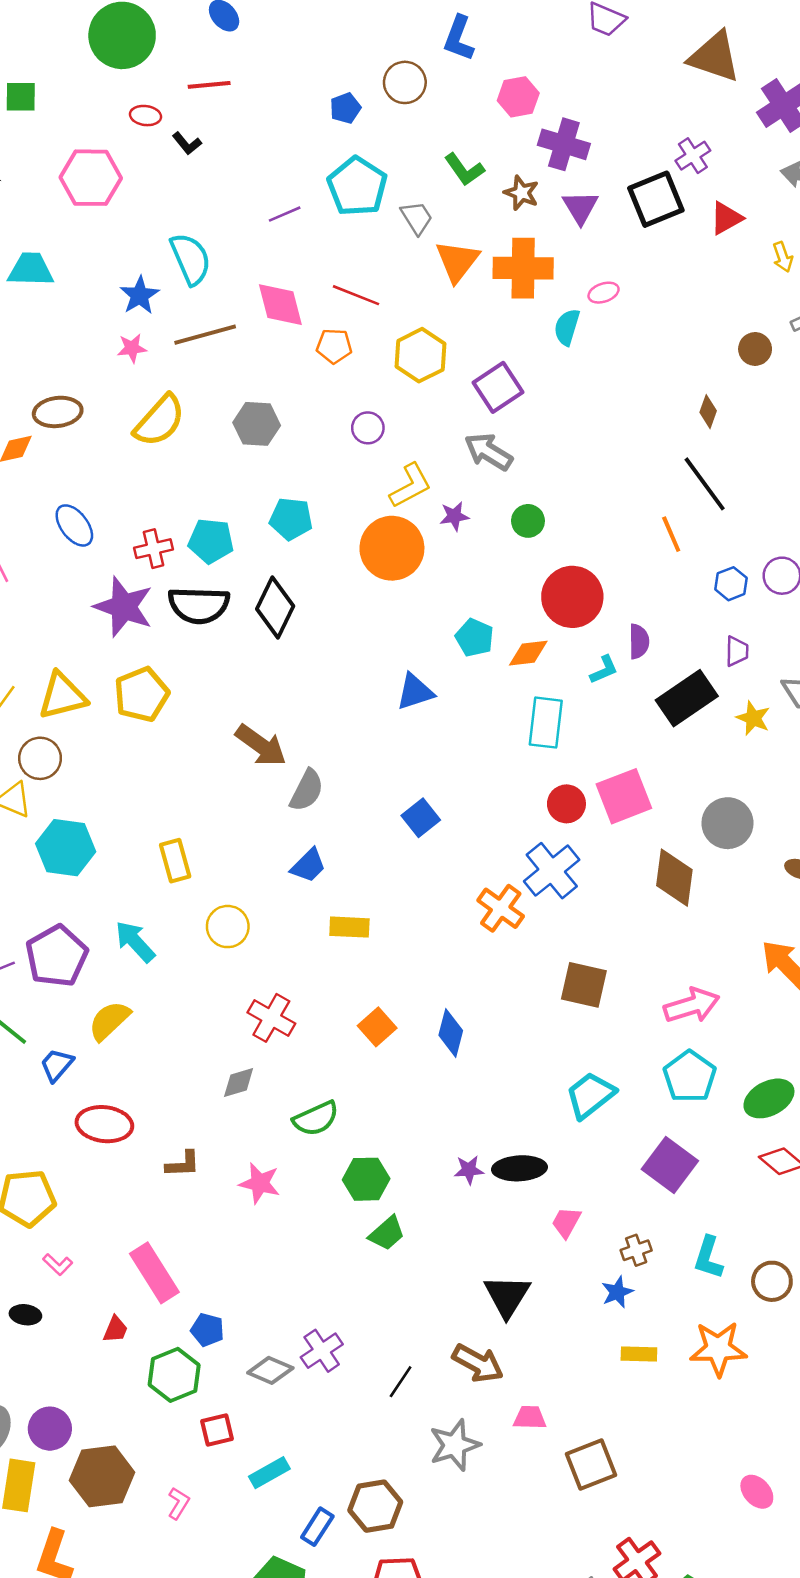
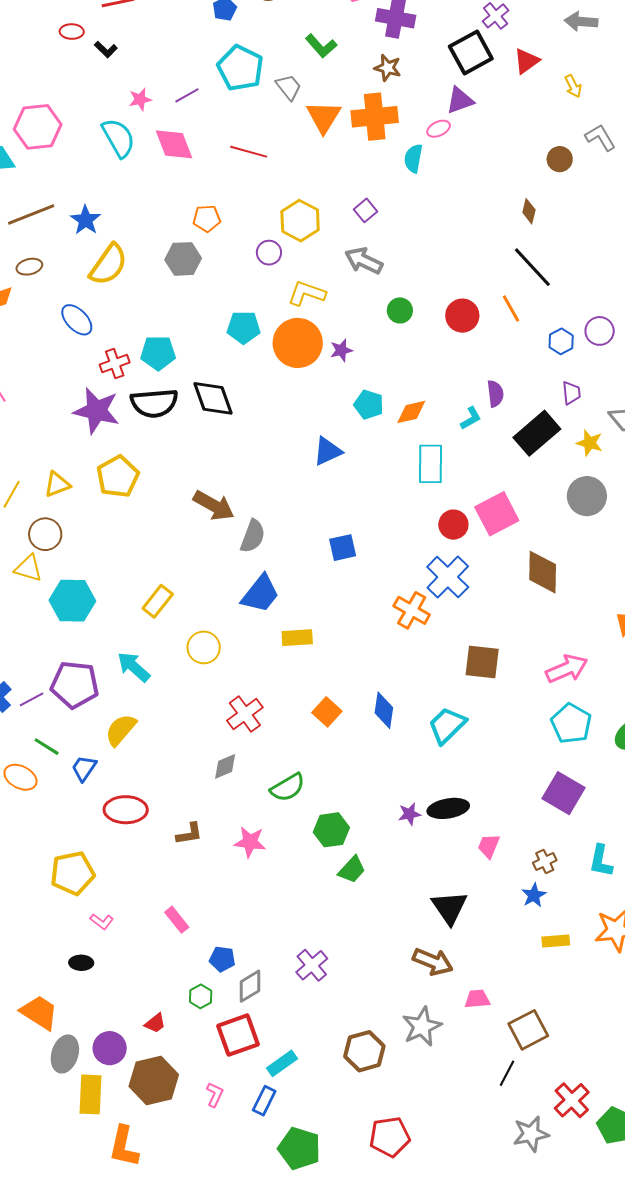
pink hexagon: (91, 178) -> (38, 127), moved
brown star: (521, 193) -> (388, 68), moved
purple triangle: (580, 207) -> (460, 100), moved, turned 48
blue star: (140, 295) -> (86, 220), moved
pink diamond: (280, 305) -> (174, 144), moved
brown line: (205, 335) -> (31, 214), moved
orange pentagon: (334, 346) -> (207, 218), moved
pink star: (132, 348) -> (140, 99), moved
yellow hexagon: (420, 355) -> (300, 221), moved
purple square: (498, 387) -> (366, 210), size x0.6
brown ellipse: (58, 412) -> (29, 267), size x0.7
yellow L-shape: (410, 486) -> (307, 293), turned -126
purple star: (454, 516) -> (341, 350), moved
cyan pentagon: (291, 519) -> (244, 327), moved
blue ellipse: (74, 525) -> (77, 320), moved
red circle: (572, 597) -> (462, 316), moved, size x0.7
black diamond: (275, 607) -> (213, 398), turned -39
yellow triangle: (62, 696) -> (57, 484), size x0.7
blue square: (421, 818) -> (343, 548), turned 32
gray circle: (727, 823) -> (587, 496), moved
yellow rectangle: (175, 861) -> (158, 601), turned 60
blue trapezoid: (308, 866) -> (260, 594), size x1.4
purple pentagon: (57, 956) -> (75, 685), turned -30
red cross: (271, 1018) -> (245, 714), turned 30
cyan trapezoid: (590, 1095) -> (447, 725), moved
pink rectangle: (154, 1273) -> (177, 920), size x0.6
red trapezoid: (115, 1329) -> (155, 1023), moved, turned 35
gray diamond: (270, 1370) -> (250, 986), moved, turned -48
green hexagon: (174, 1375) -> (201, 996), size x0.6
black line: (401, 1382) -> (507, 1073), moved
red square: (217, 1430) -> (238, 1035), size x1.6
brown hexagon: (375, 1506) -> (364, 1051), moved
blue rectangle: (317, 1527) -> (264, 1101), moved

